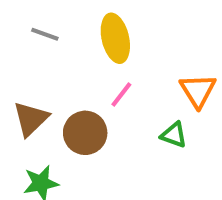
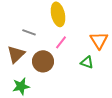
gray line: (45, 34) -> (29, 32), moved

